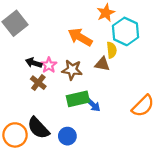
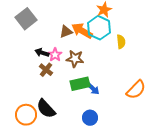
cyan hexagon: (126, 31) -> (99, 28), moved
yellow semicircle: (112, 50) -> (121, 42), moved
brown triangle: (102, 64) -> (66, 32), moved, turned -32
blue circle: (67, 136) -> (90, 118), moved

